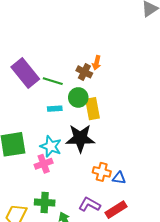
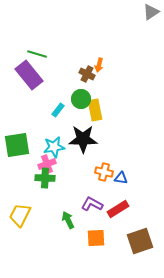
green line: (53, 81) -> (37, 54), moved
cyan rectangle: (55, 109) -> (58, 110), turned -48
cyan star: (51, 146) -> (54, 147), turned -30
green cross: (45, 202) -> (45, 178), moved

